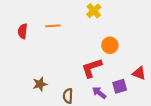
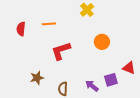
red L-shape: (92, 68) -> (61, 51), moved

